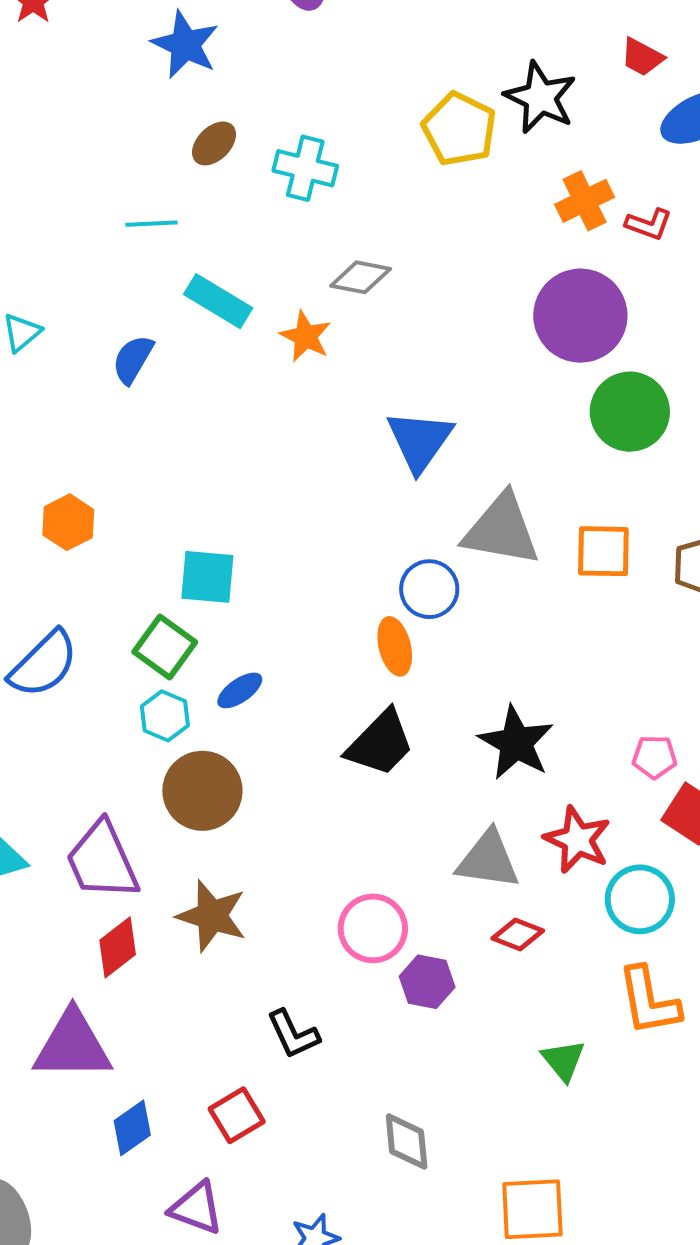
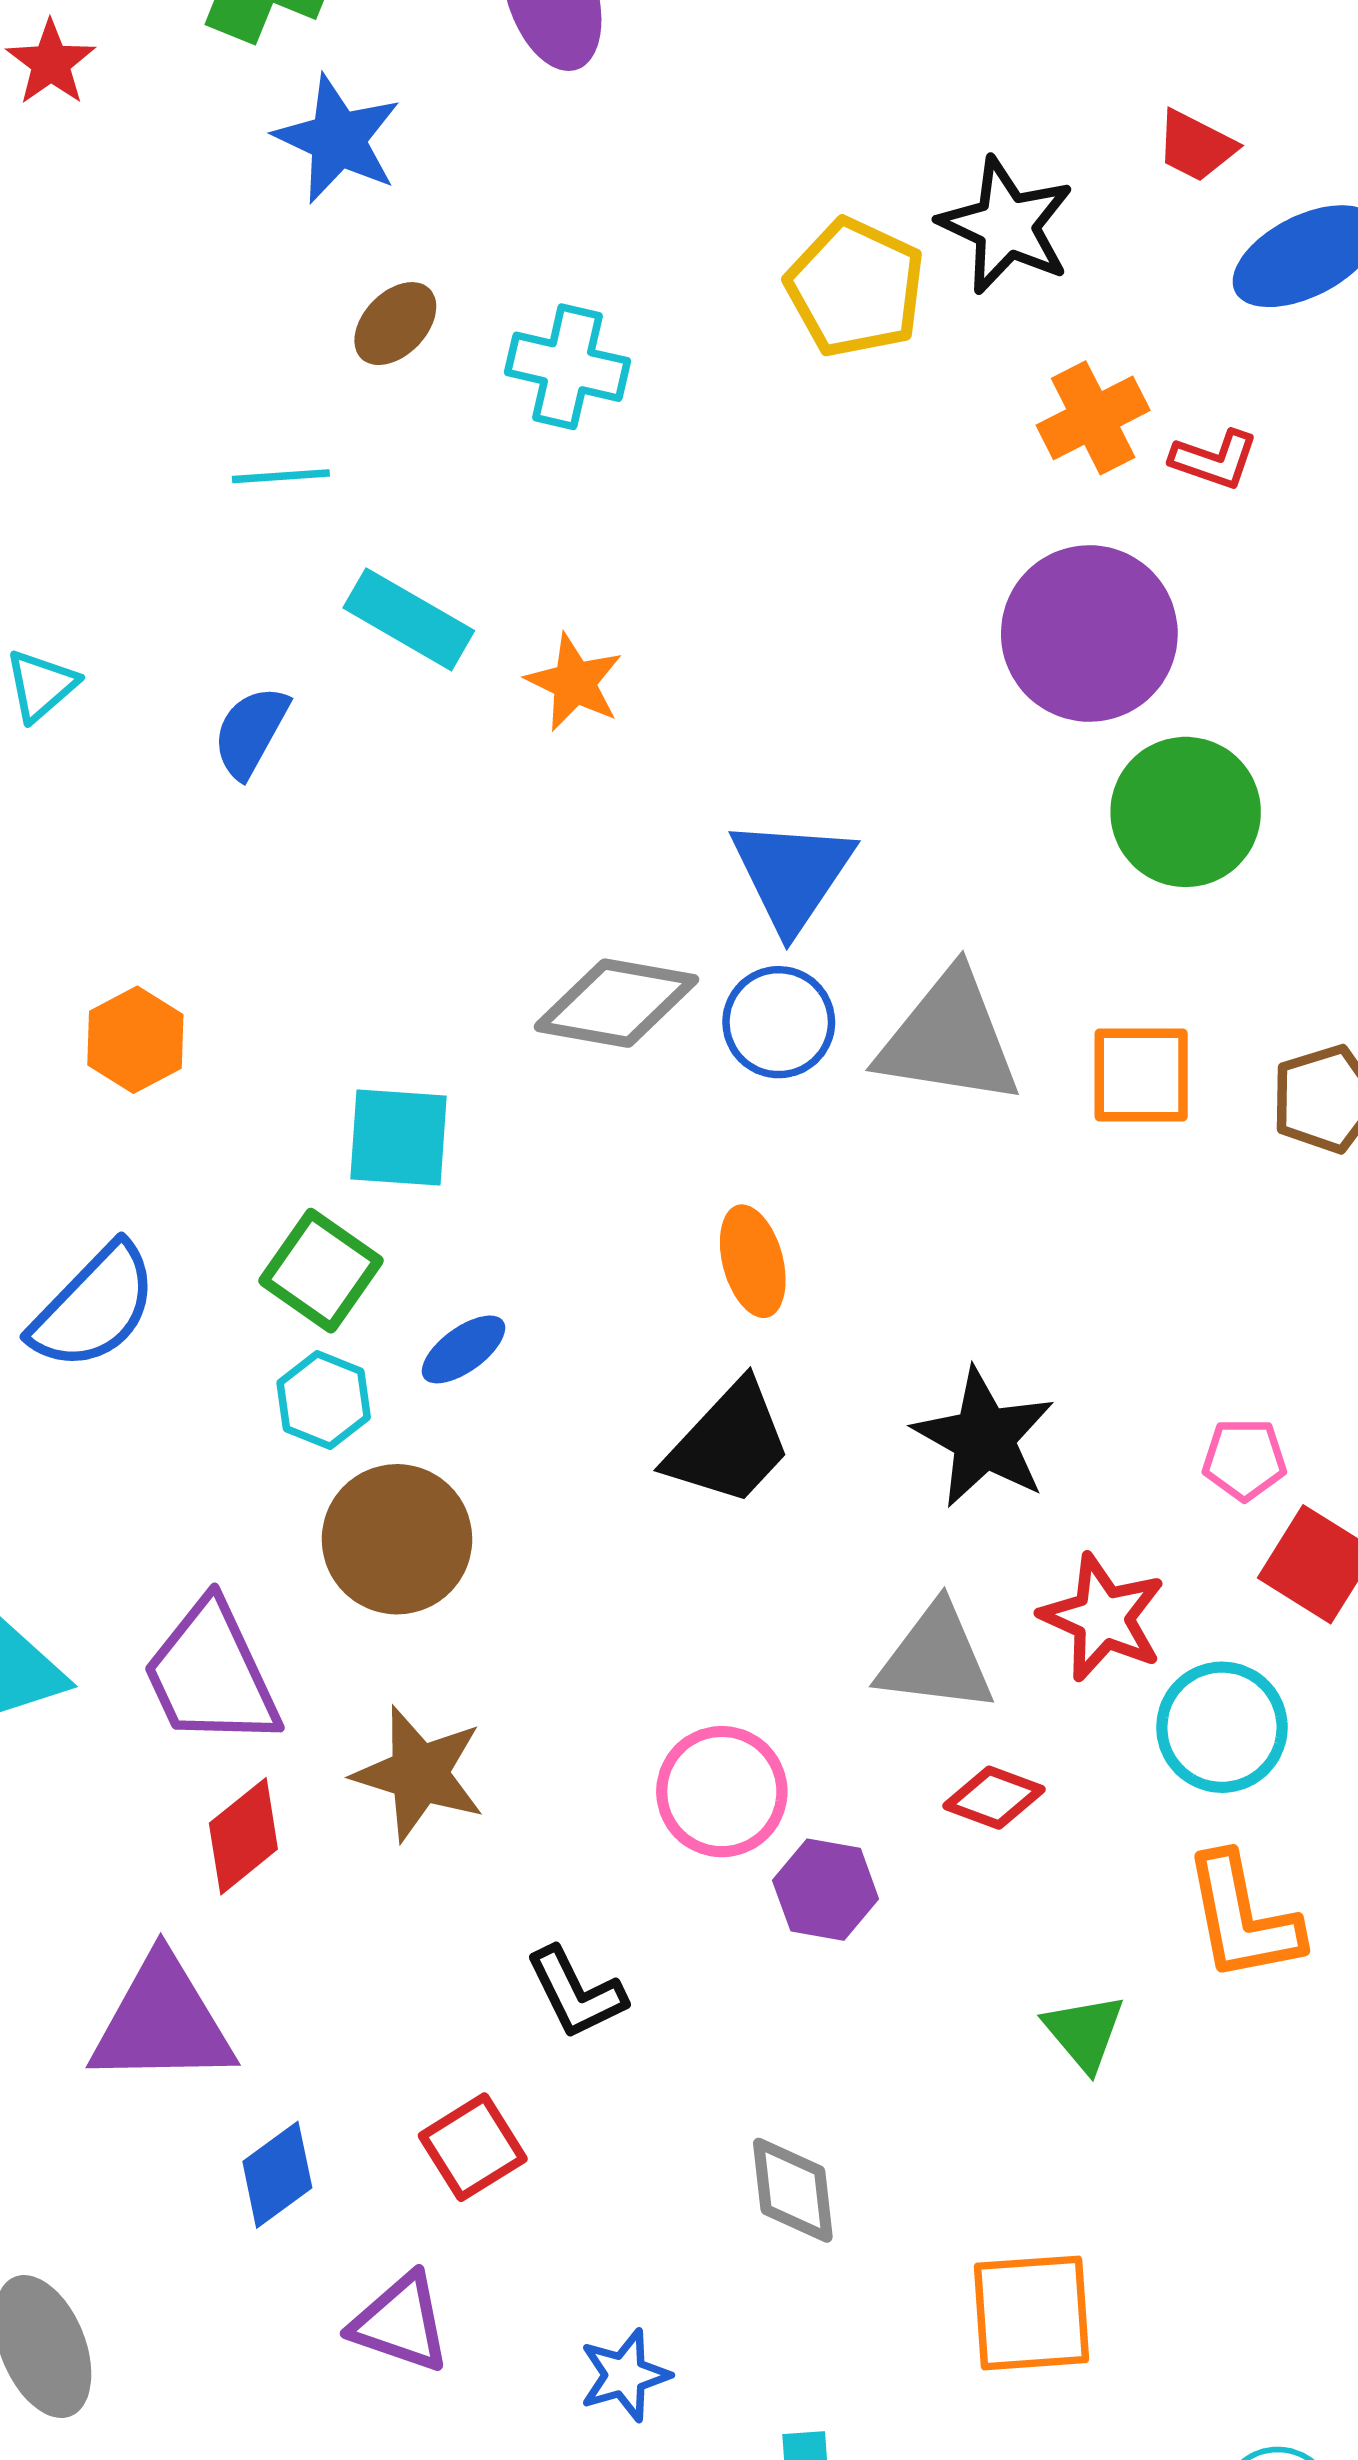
gray diamond: (361, 277) -> (616, 1003), moved, size x1.4
blue circle: (429, 589) -> (779, 1022), moved

